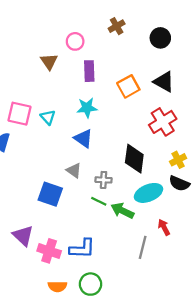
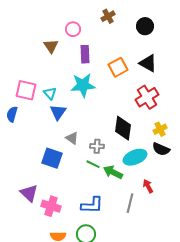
cyan star: (87, 108) -> (83, 85), size x1.4
blue triangle: (83, 138) -> (58, 112), moved, turned 30
blue L-shape: (82, 249) -> (92, 205), moved

